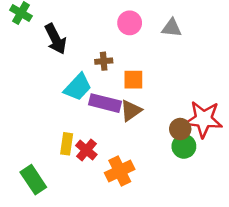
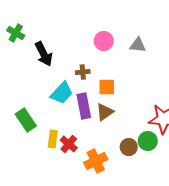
purple rectangle: (105, 103) -> (84, 106), turned 65
brown circle: (180, 129) -> (129, 147), moved
green rectangle: (33, 180) -> (26, 120), moved

